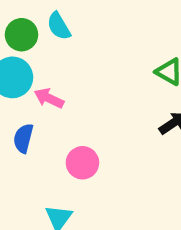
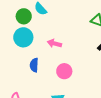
pink arrow: (49, 98) -> (54, 43), moved

